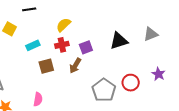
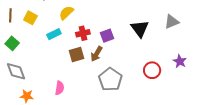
yellow semicircle: (63, 25) -> (66, 13), moved
black triangle: (119, 41) -> (140, 29), turned -48
brown square: (46, 66) -> (77, 54), moved
gray pentagon: (104, 90) -> (110, 79), moved

